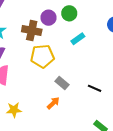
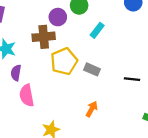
gray rectangle: (62, 83) -> (92, 69), moved

